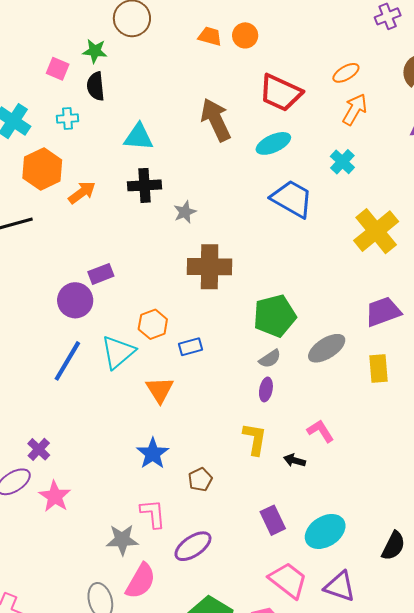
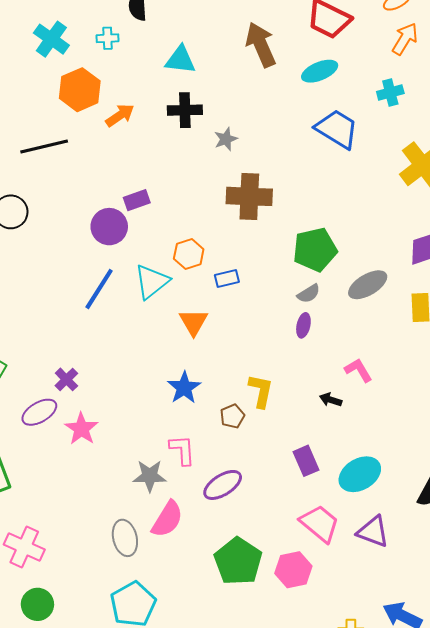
cyan cross: (342, 162) -> (390, 93), turned 30
yellow L-shape: (255, 439) -> (261, 391), moved

